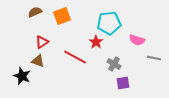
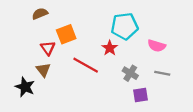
orange square: (62, 16) -> (66, 34), moved
red triangle: (42, 42) -> (48, 48), turned -32
gray line: (154, 58) -> (162, 73), moved
brown triangle: (38, 61) -> (43, 70), turned 32

